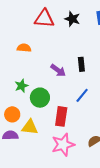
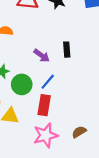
blue line: (82, 95) -> (48, 82), moved

